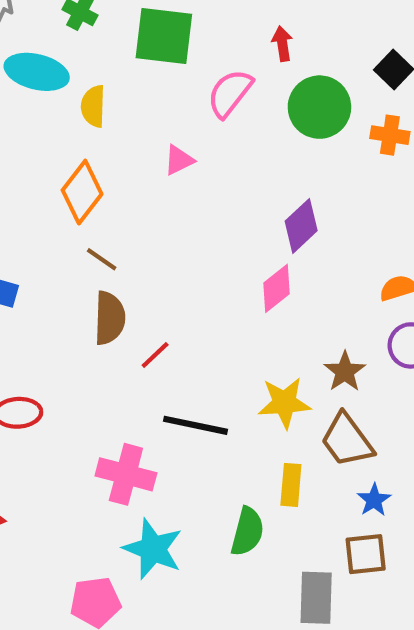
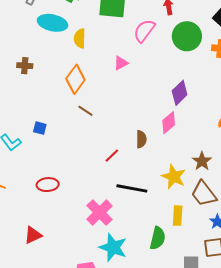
brown semicircle: (110, 318) -> (141, 139), moved, size x0.7
yellow star: (284, 403) -> (174, 177), turned 30
pink cross: (126, 474) -> (99, 212), turned 32

